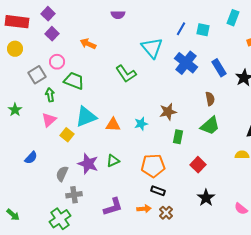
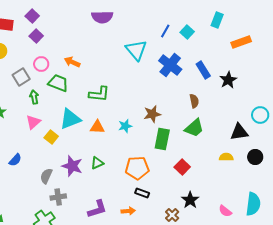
purple semicircle: (118, 15) -> (102, 17), size x1.5
cyan square: (203, 30) -> (187, 32), turned 32
orange arrow: (88, 44) -> (72, 62), moved
green L-shape: (126, 74) -> (99, 94), moved, turned -50
green rectangle: (178, 137) -> (162, 139), size x1.5
brown cross: (166, 213) -> (172, 215), moved

